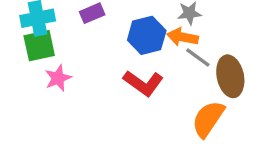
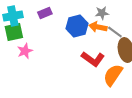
gray line: (198, 58) -> (115, 32), moved
red L-shape: (143, 83) -> (93, 59), moved

